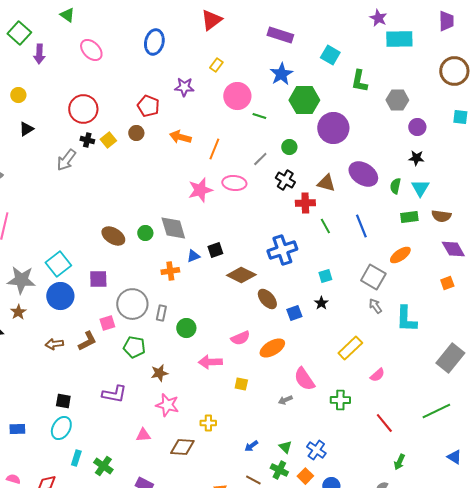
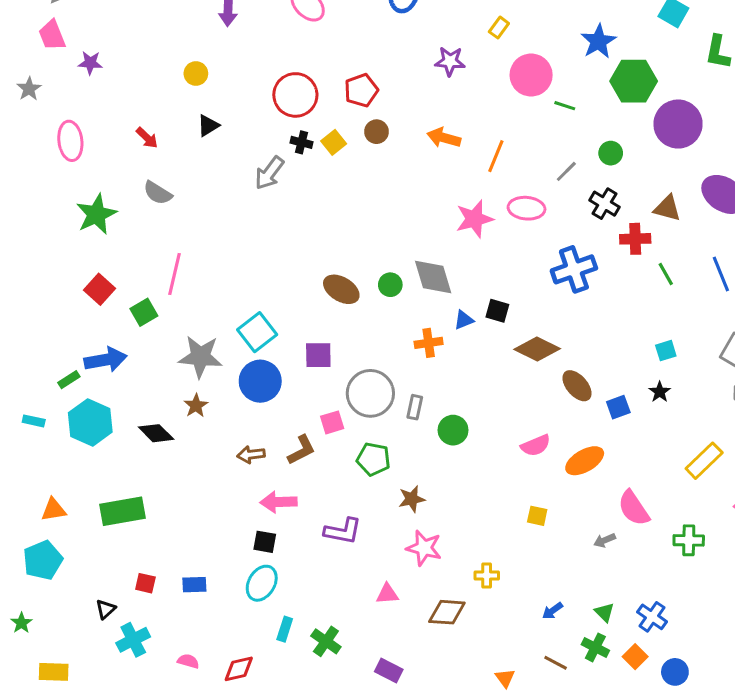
red pentagon: (148, 106) -> (361, 90), moved, turned 30
black square: (215, 250) -> (497, 311), turned 35
blue cross: (282, 250) -> (574, 269), moved
pink arrow: (210, 362) -> (279, 502), moved

